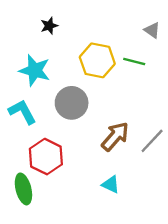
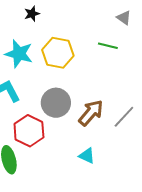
yellow hexagon: (97, 60) -> (58, 53), moved
gray circle: (72, 103) -> (56, 103), moved

